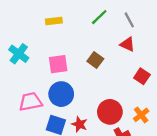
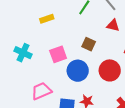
blue circle: (61, 94) -> (78, 71), moved
red circle: (110, 112) -> (110, 70), moved

